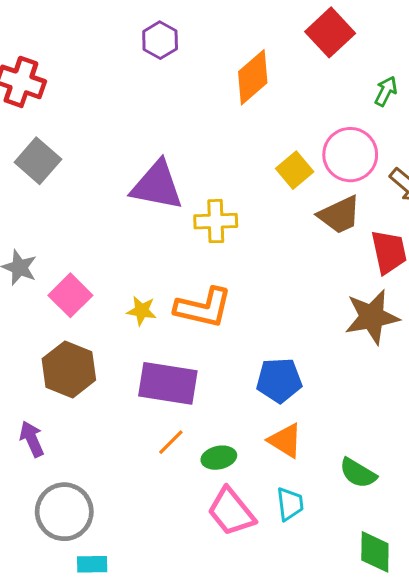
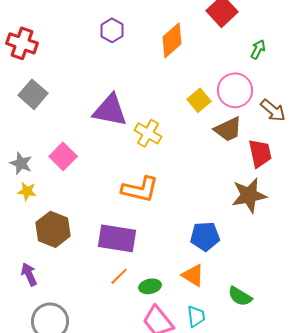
purple hexagon: (160, 40) -> (112, 30), moved
yellow cross: (216, 221) -> (148, 133), turned 32
pink square: (70, 295) -> (63, 156), moved
yellow star: (142, 311) -> (27, 191), moved
blue pentagon: (279, 380) -> (205, 236), moved

